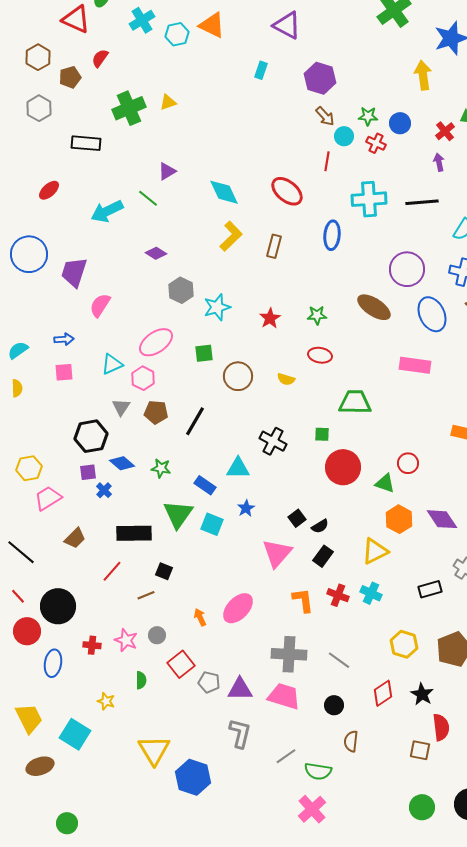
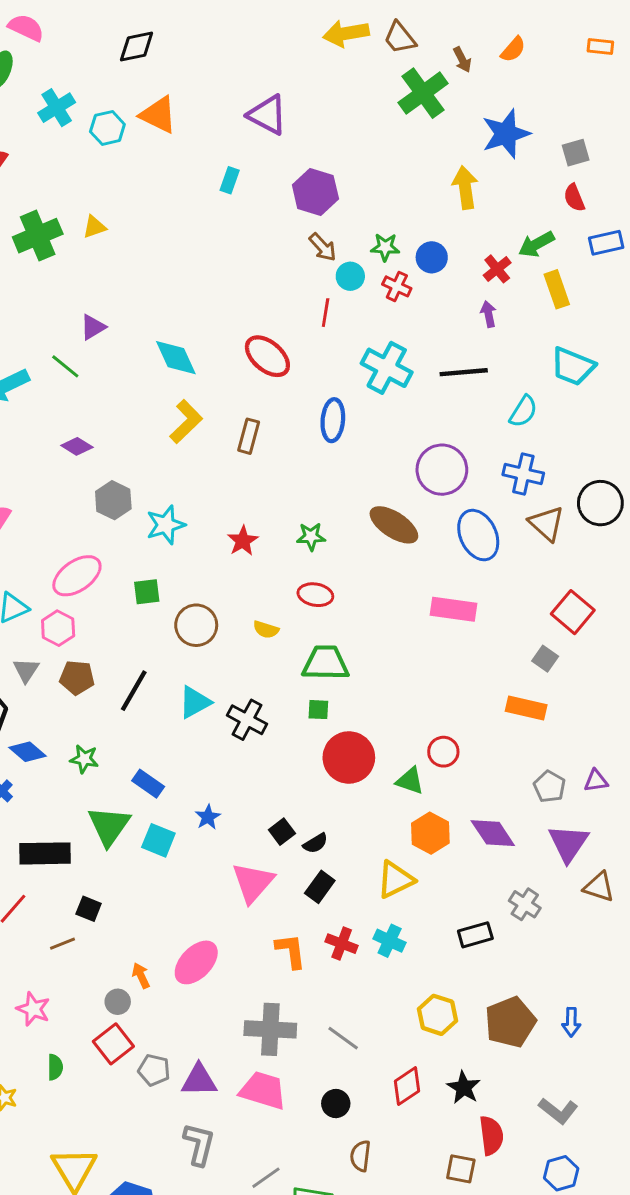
cyan cross: (369, 199) -> (387, 368), turned 32
green trapezoid: (355, 402) -> (326, 663), moved
cyan triangle: (238, 468) -> (195, 702), moved, turned -30
gray circle: (157, 635) -> (118, 1002), moved

